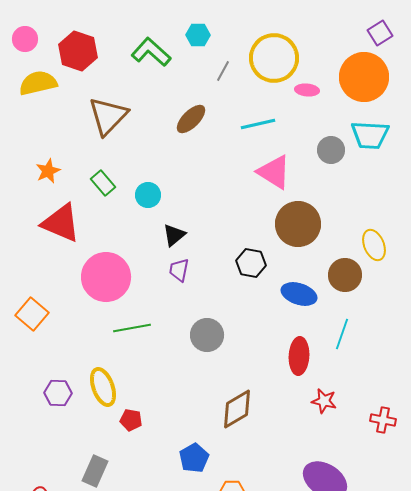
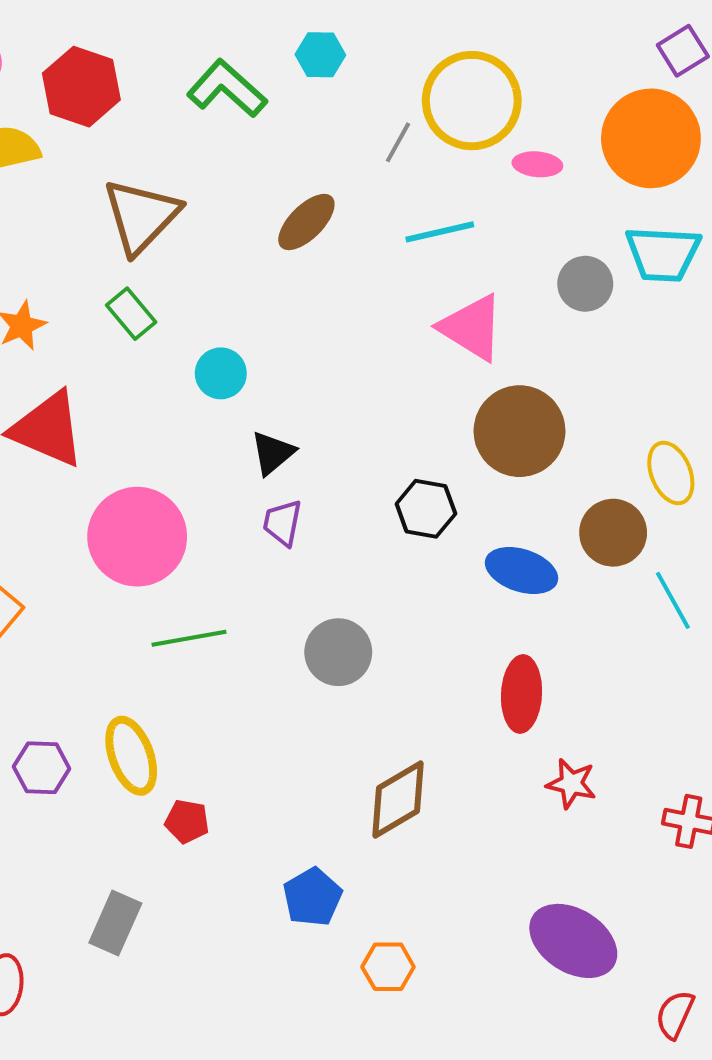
gray line: (223, 71) -> (398, 142), moved
green rectangle: (103, 183) -> (131, 314), moved
cyan line: (342, 334) -> (673, 600), moved, turned -48

